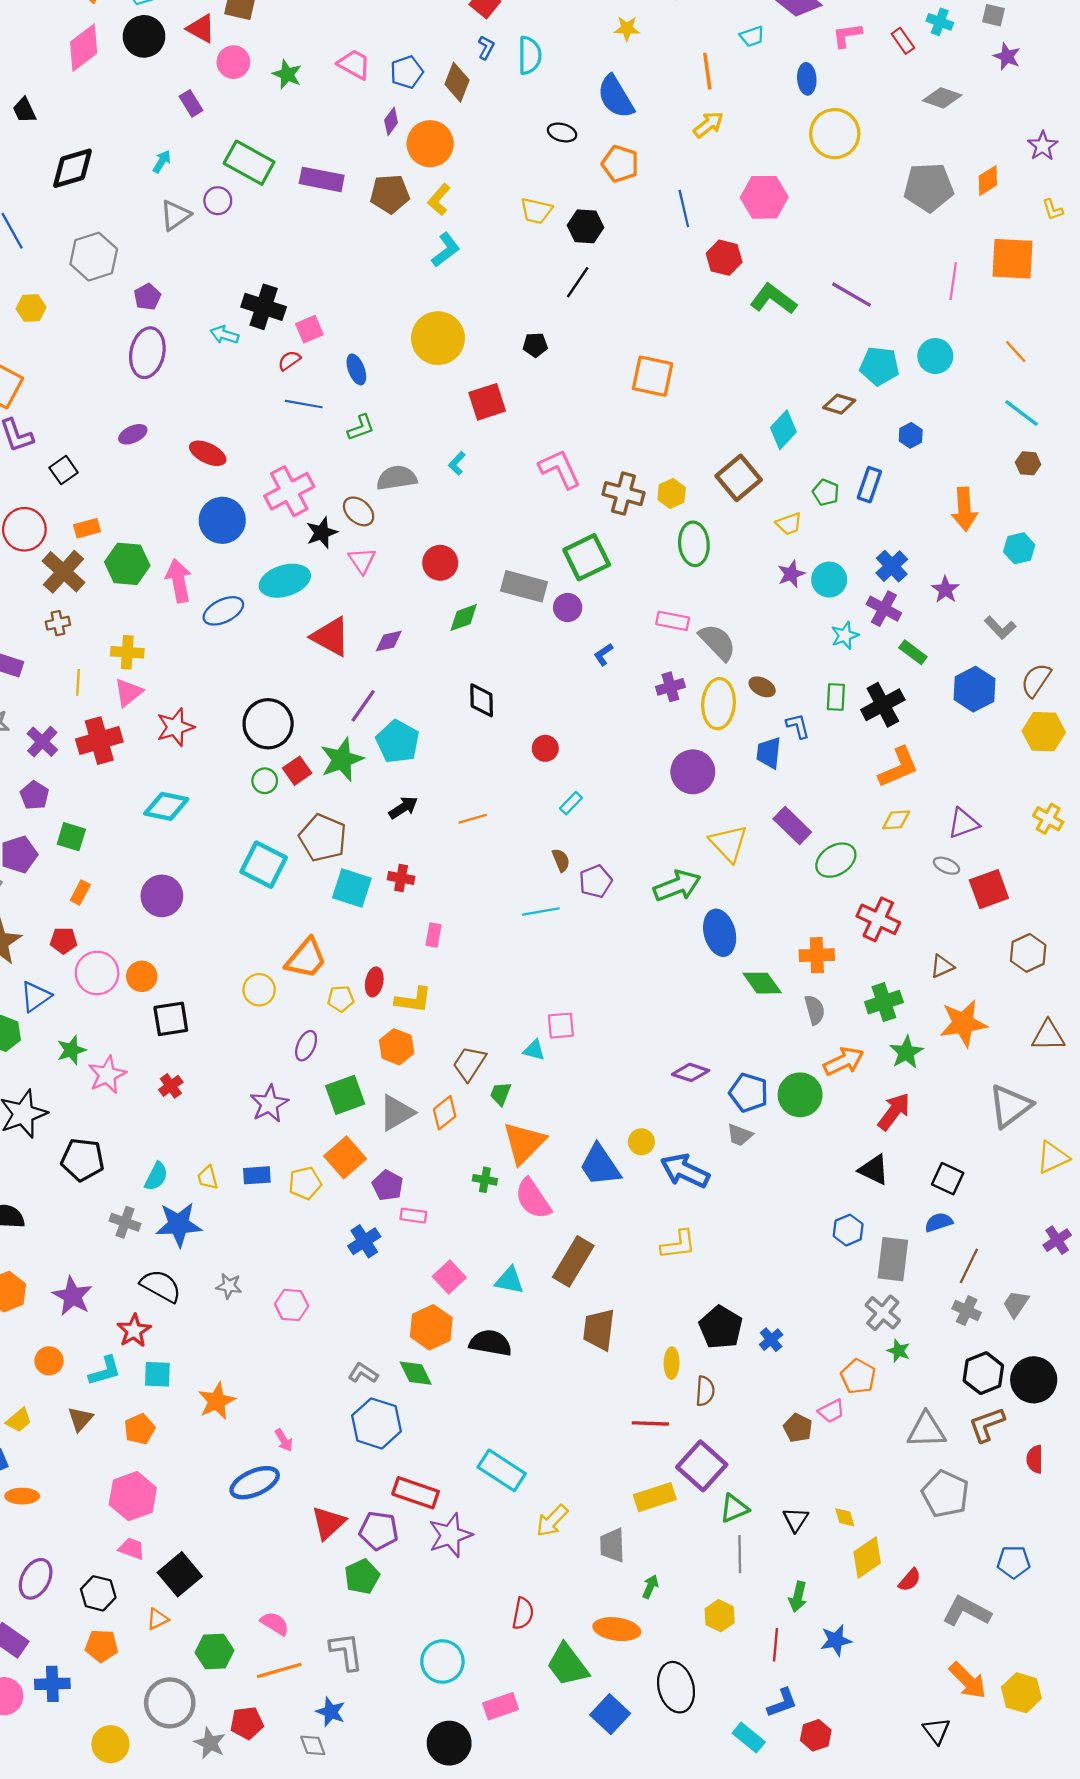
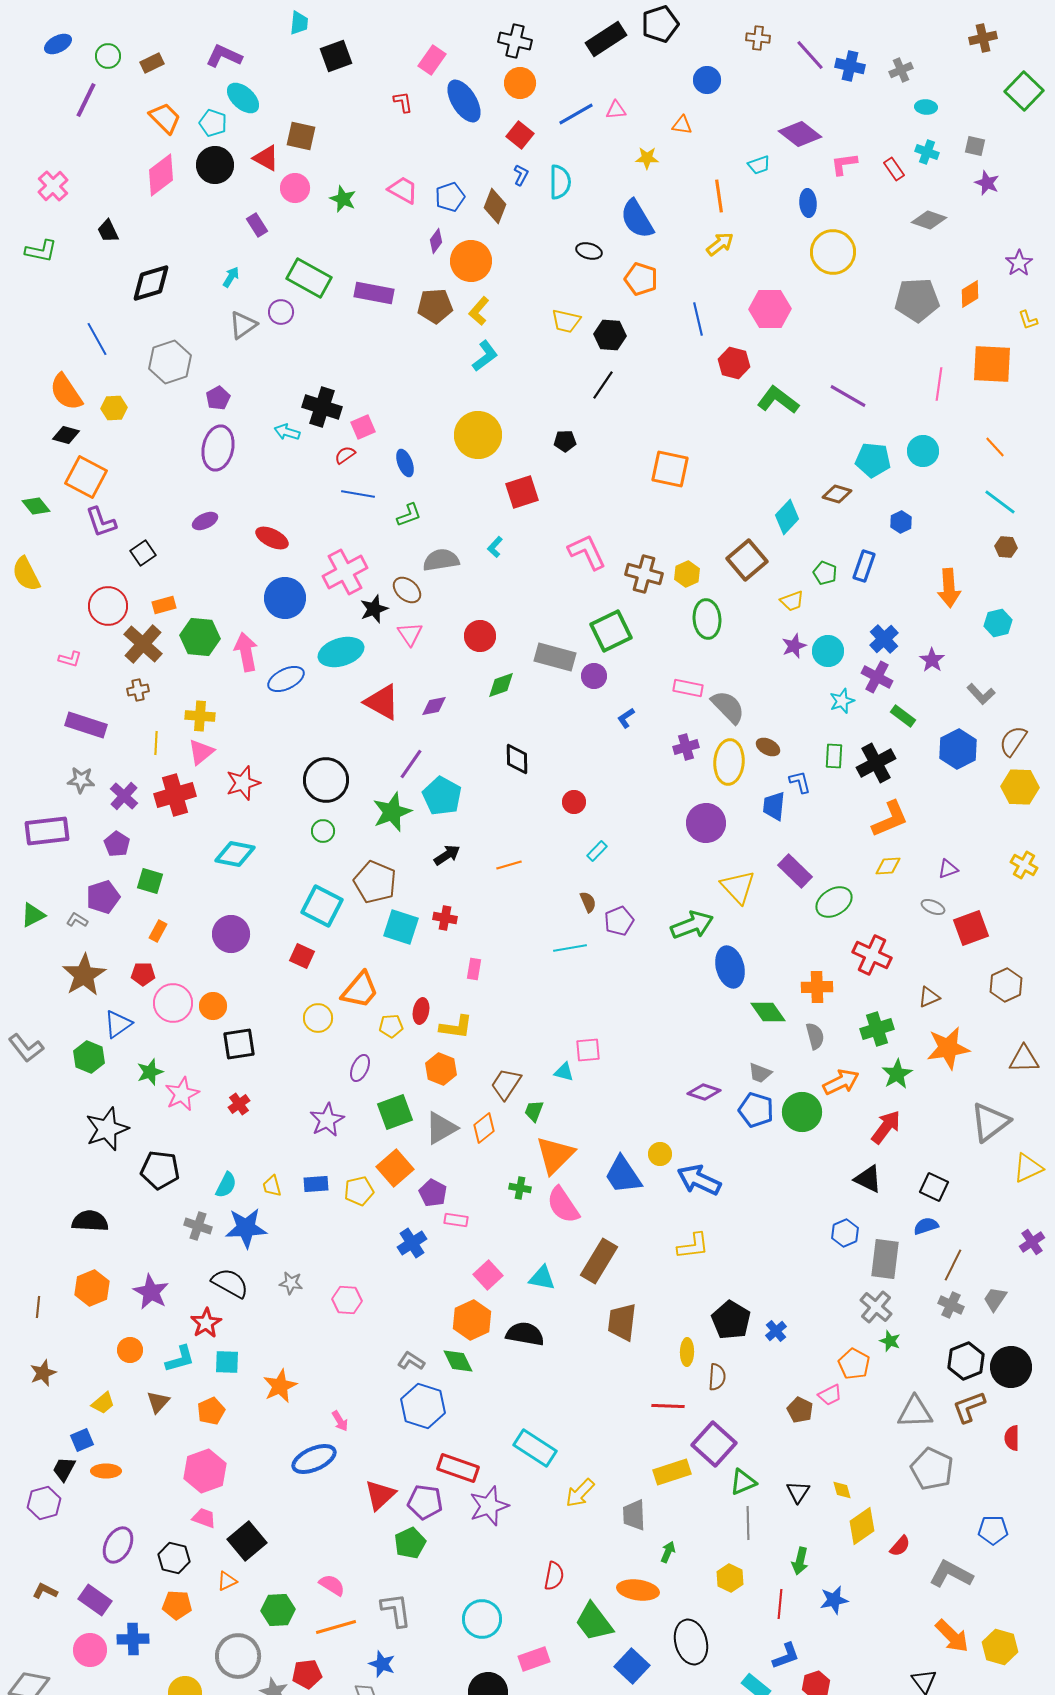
red square: (297, 771) -> (302, 956), moved, turned -30
purple triangle: (963, 823) -> (948, 869), size x0.7
gray trapezoid: (740, 1135) -> (760, 1073), moved

